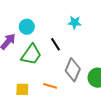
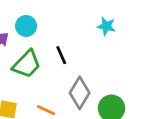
cyan star: (75, 22) -> (106, 26), moved

